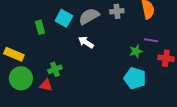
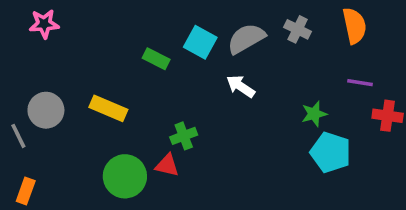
gray cross: (117, 11) -> (298, 29), turned 32
green rectangle: (40, 27) -> (156, 59), turned -48
green star: (136, 51) -> (314, 114), moved
green circle: (21, 78) -> (125, 176), moved

